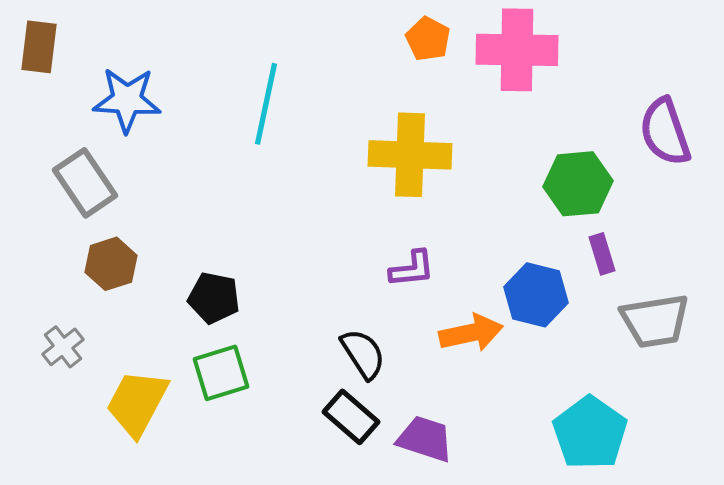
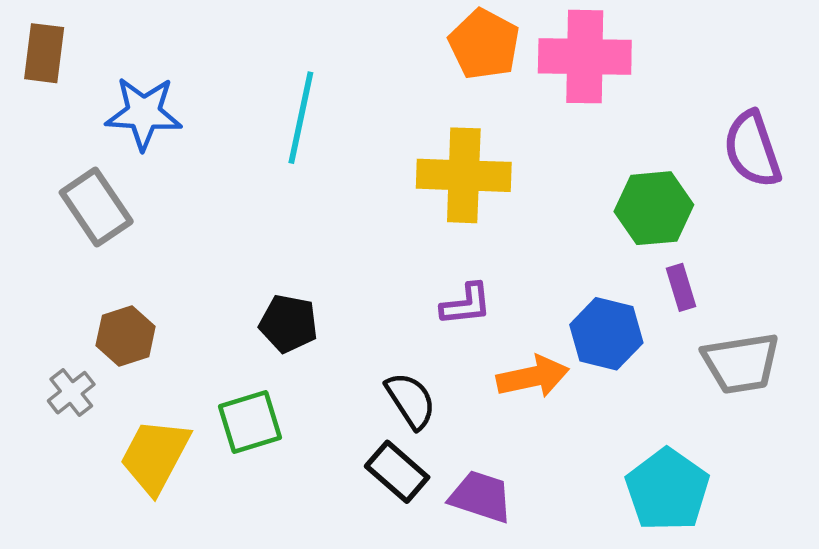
orange pentagon: (428, 39) -> (484, 44), size x1.4
brown hexagon: (111, 264) -> (126, 336), moved
black pentagon: (214, 298) -> (288, 324), moved

